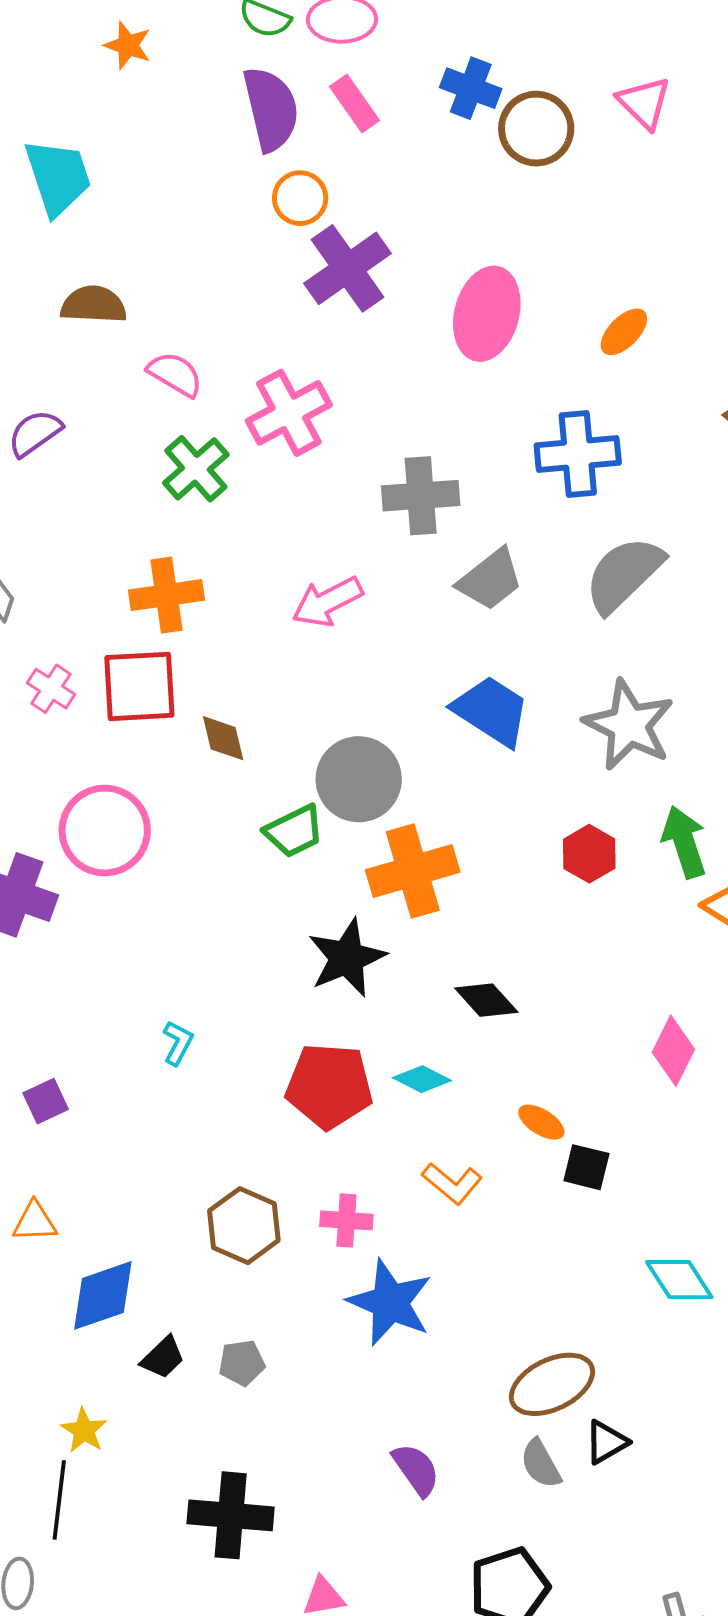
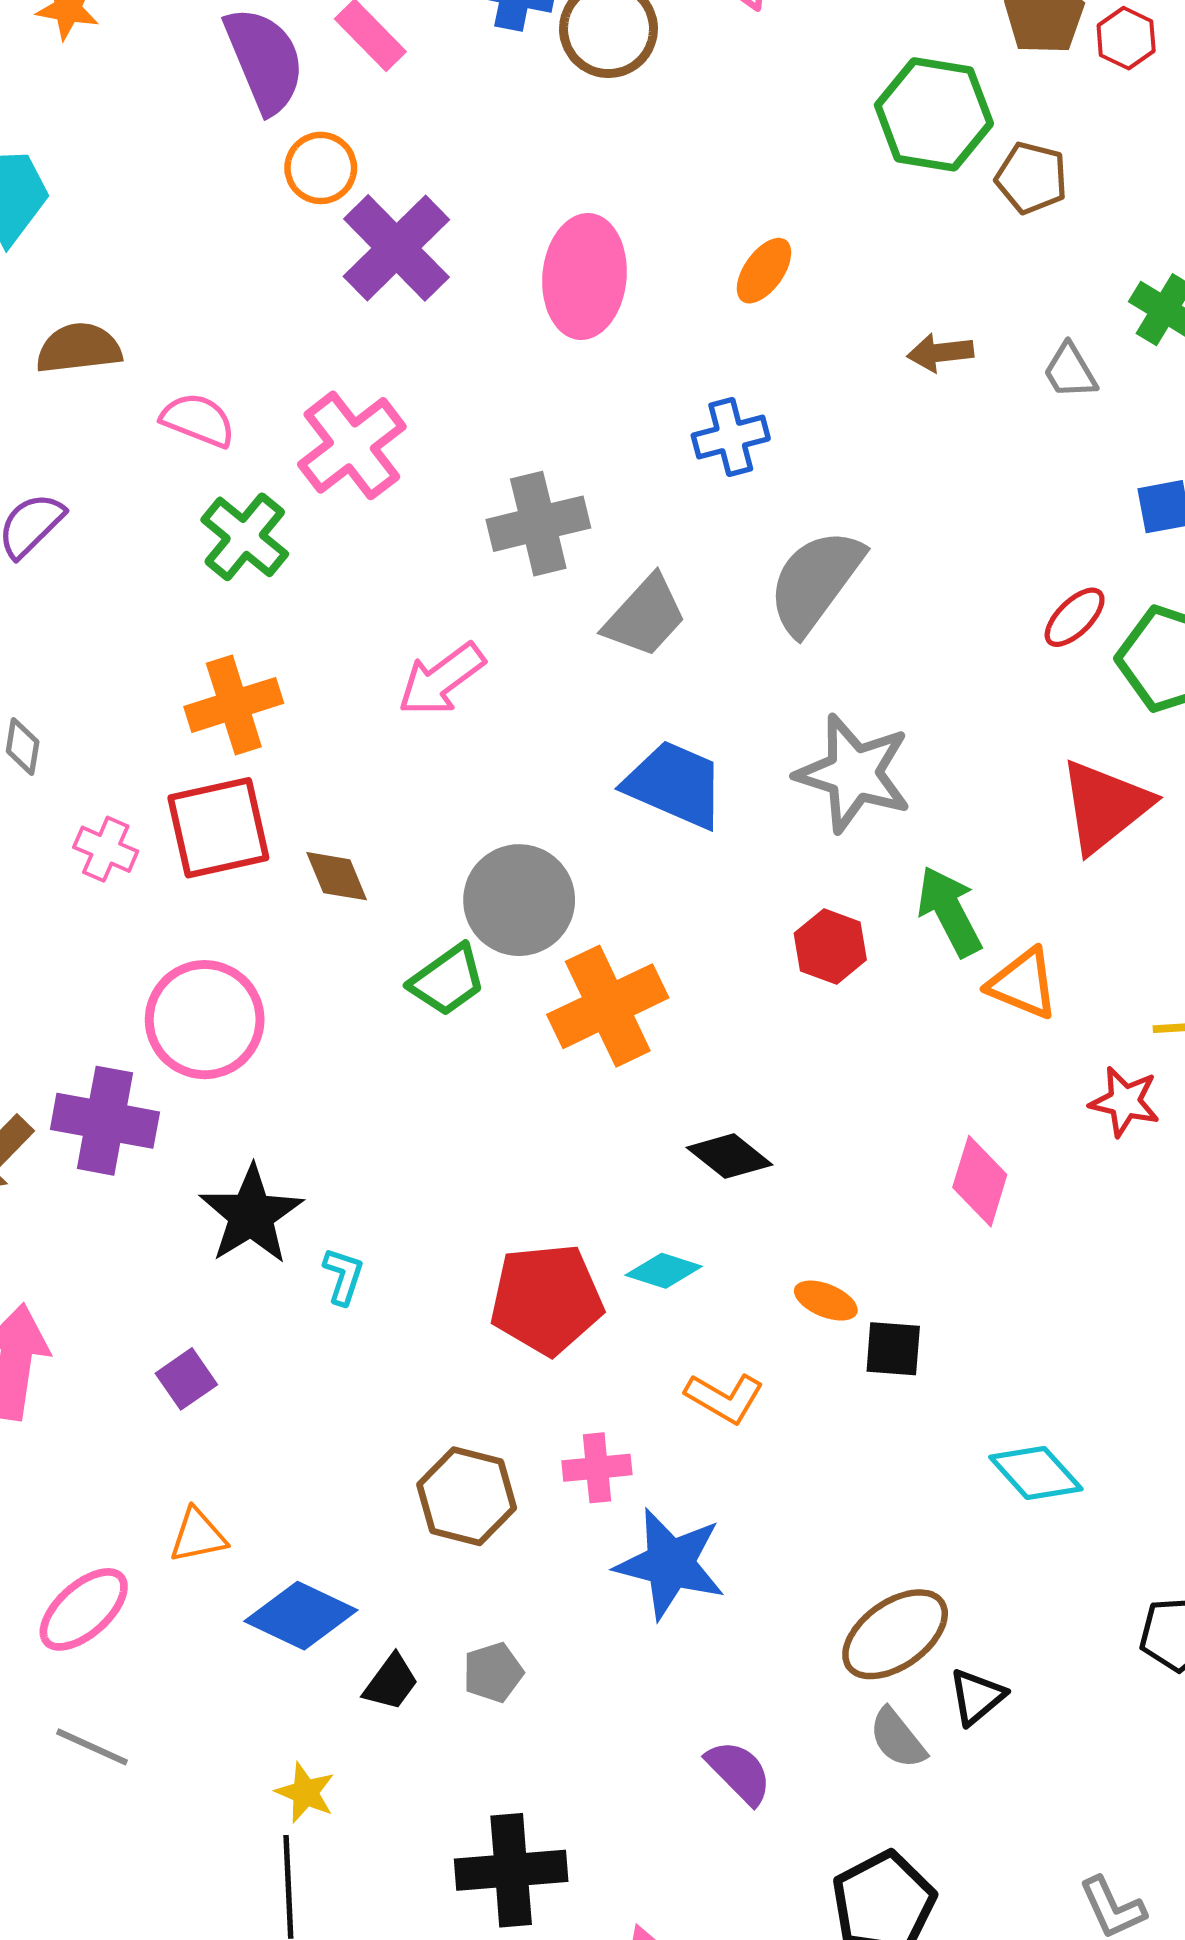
blue cross: (578, 454) -> (731, 437), size x0.7
black star: (347, 958) -> (251, 1215), moved
blue diamond: (103, 1295) -> (301, 1616), turned 54

